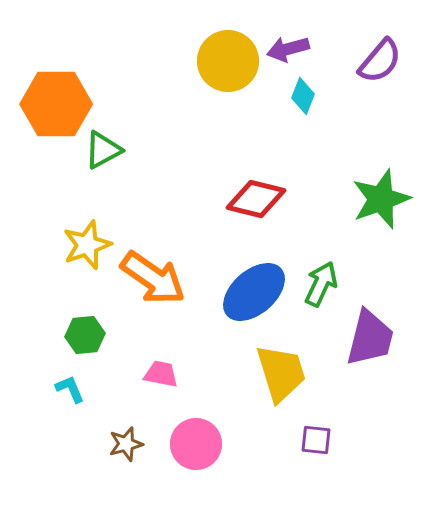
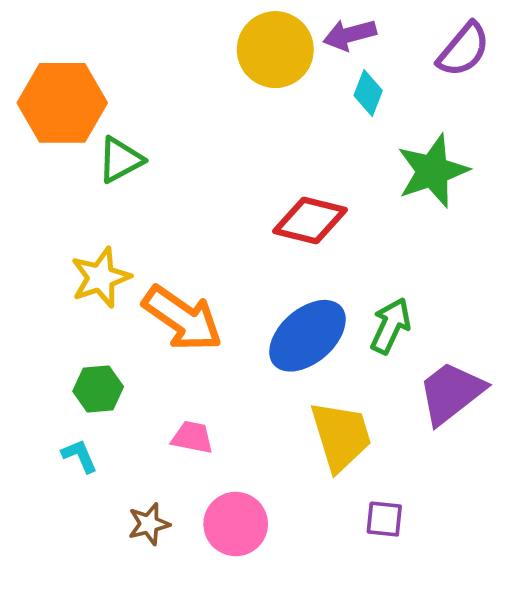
green star: (381, 199) -> (433, 171), moved
purple trapezoid: (370, 338) -> (451, 393), turned -142

